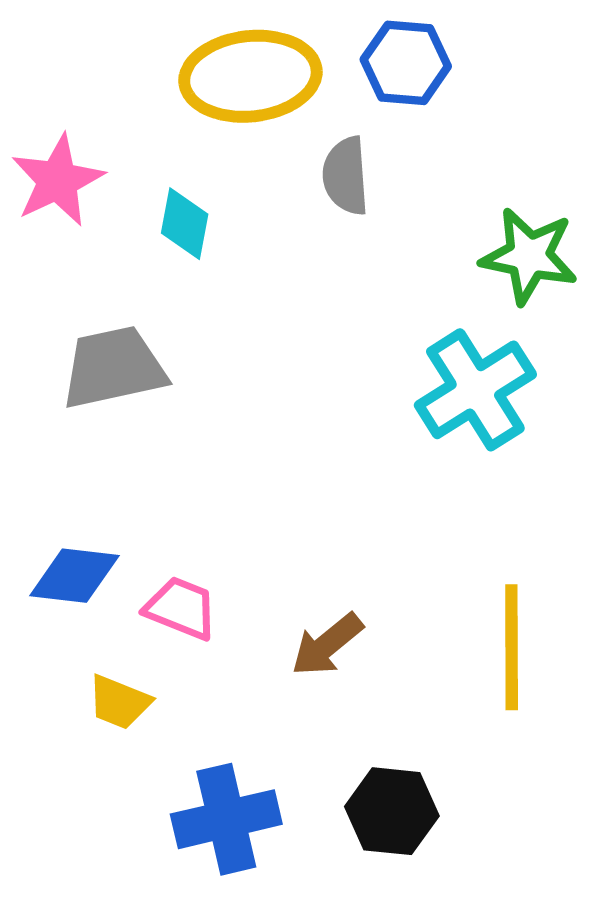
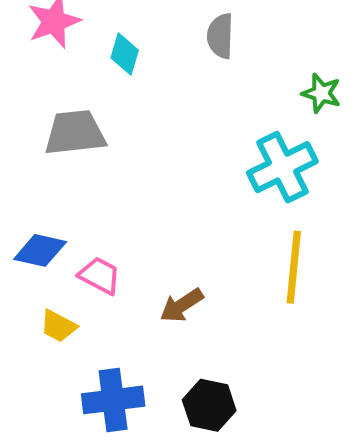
green star: (529, 256) -> (321, 93), size x0.7
yellow line: (512, 647) -> (294, 267), moved

